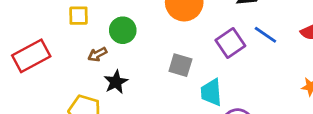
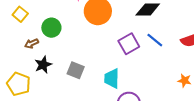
yellow square: (79, 16) -> (20, 14), turned 35
gray square: (180, 65) -> (76, 70), moved

